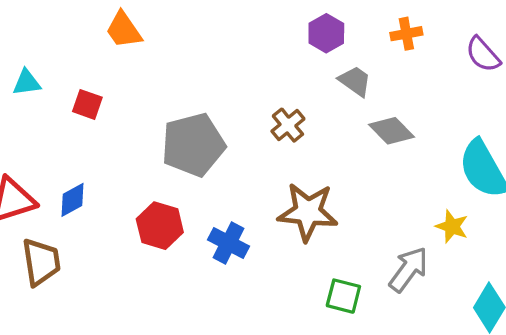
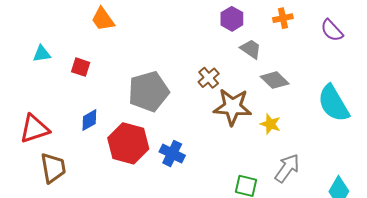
blue diamond: (72, 200) -> (89, 120), moved
brown star: (308, 212) -> (232, 107), moved
red hexagon: (160, 226) -> (128, 143), size x1.4
yellow star: (452, 226) -> (270, 124), moved

